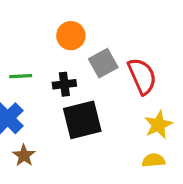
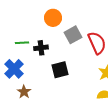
black cross: (64, 84) -> (41, 48), moved
black square: (82, 120) -> (60, 70), size x0.7

